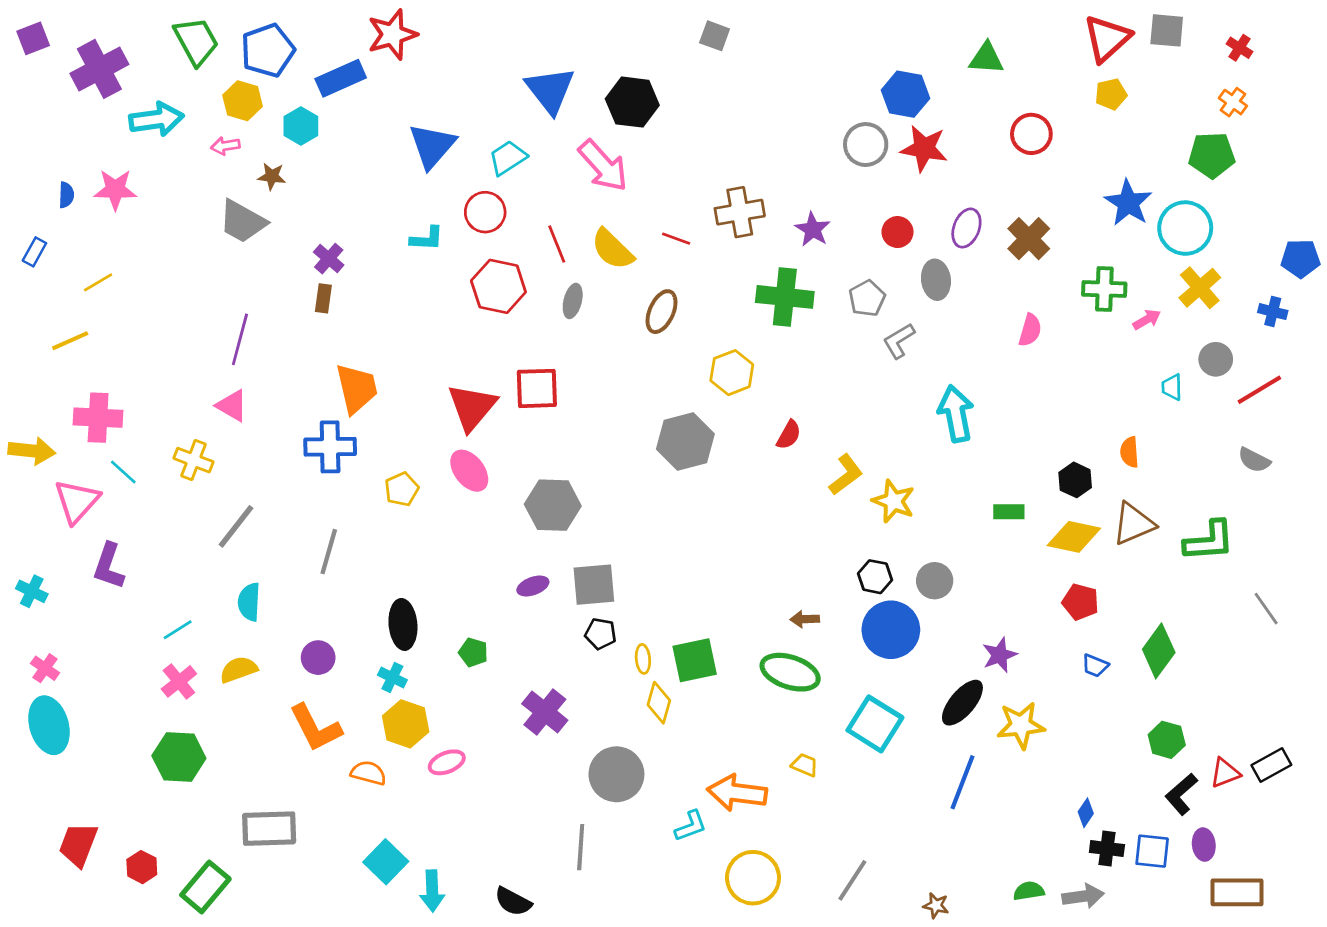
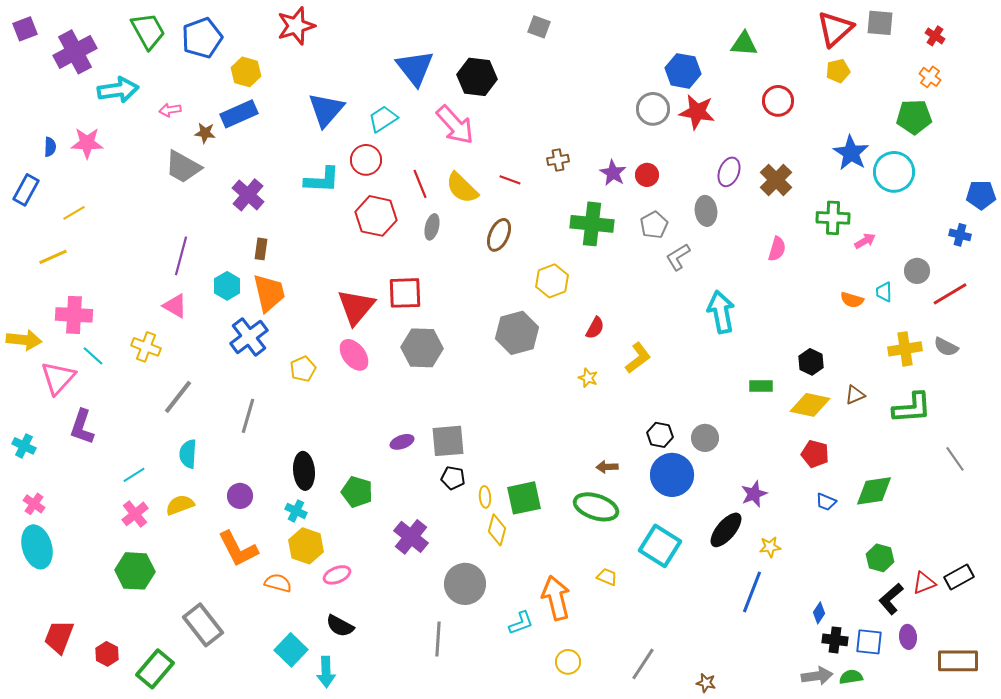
blue rectangle: (341, 78) -> (239, 114), moved
yellow hexagon: (243, 101) -> (246, 72), moved
cyan hexagon: (301, 126) -> (227, 286), moved
brown cross: (740, 212) -> (558, 160), size x0.6
red circle: (898, 232) -> (647, 175), moved
cyan L-shape: (427, 239) -> (322, 180), size x1.4
blue rectangle: (34, 252) -> (26, 190), size x1.4
purple cross: (329, 259) -> (248, 195), size x1.4
yellow cross: (1200, 288) -> (905, 349), moved, turned 32
brown rectangle: (323, 298) -> (261, 249), moved
blue cross: (330, 447) -> (249, 337), turned -36
orange semicircle: (1130, 452) -> (852, 300), moved, turned -70
yellow star: (894, 501) -> (588, 378), moved, size x0.6
gray hexagon: (553, 505) -> (422, 348), moved
brown triangle: (1133, 524) -> (855, 395), size x0.6
green diamond: (1159, 651) -> (874, 491), turned 45
green pentagon: (473, 652) -> (357, 492), size x1.4
yellow star: (1021, 725) -> (770, 547), size x0.6
blue line: (962, 782) -> (752, 592), moved
orange arrow: (737, 793) -> (556, 598), turned 69
gray rectangle: (269, 829) -> (203, 625), turned 54
yellow circle: (753, 878) -> (568, 662), size x0.6
green semicircle: (1029, 891) -> (851, 677), moved
brown rectangle: (1237, 892) -> (958, 661), moved
black semicircle: (513, 902) -> (340, 626), moved

